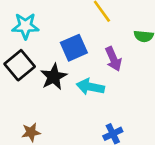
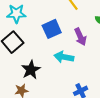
black star: (54, 77) -> (31, 70), moved

